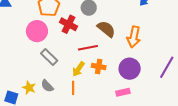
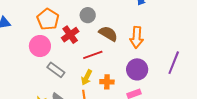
red cross: (69, 24) -> (70, 35), turned 36
orange cross: (99, 66) -> (107, 82), moved

